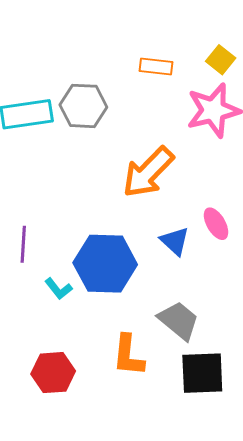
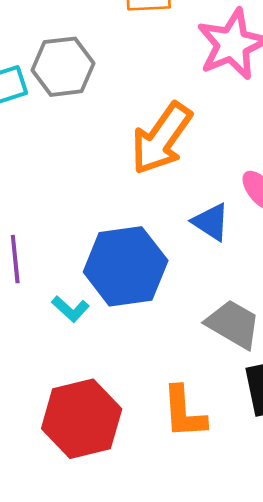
orange L-shape: (128, 355) -> (184, 412), moved
red hexagon: (53, 373) -> (82, 419), size x1.4

